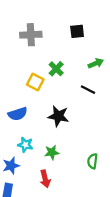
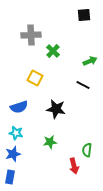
black square: (77, 31) -> (84, 15), moved
green cross: (56, 69) -> (53, 51), moved
cyan star: (25, 145) -> (16, 133), moved
red arrow: (45, 179) -> (74, 166), moved

